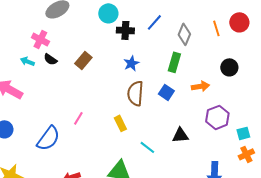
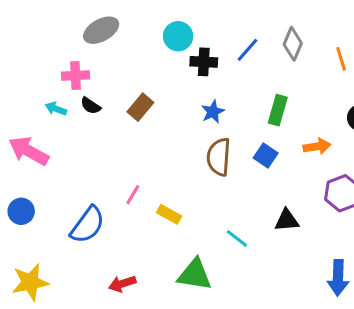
gray diamond: (184, 34) -> (293, 44), moved
pink cross: (40, 39) -> (75, 75), turned -30
yellow rectangle: (120, 123) -> (169, 214), moved, turned -35

